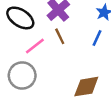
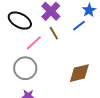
blue line: (97, 38) -> (79, 26), moved, turned 32

